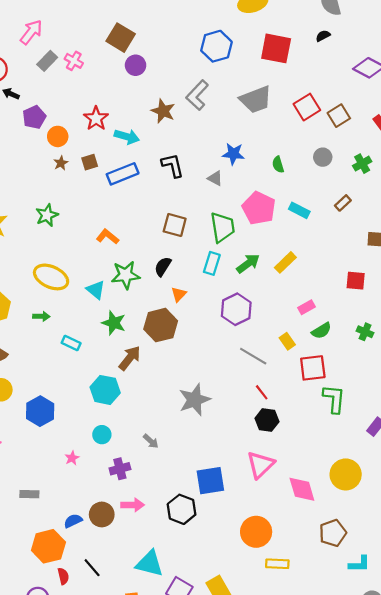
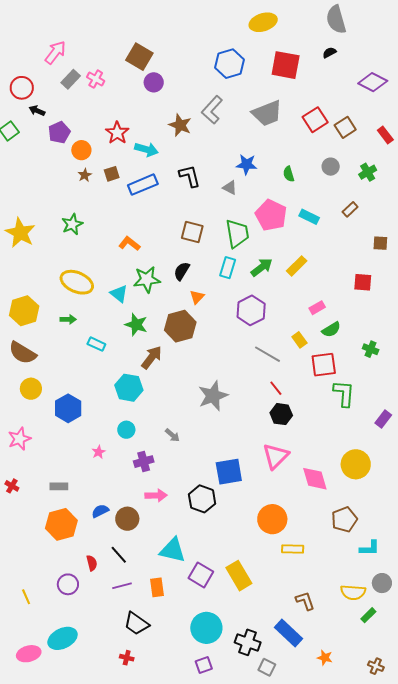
green cross: (365, 332) -> (371, 349), moved
brown circle: (102, 514) -> (127, 519), moved
orange hexagon: (48, 546) -> (61, 524), moved

